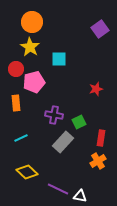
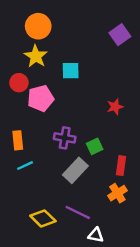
orange rectangle: (16, 103) -> (18, 140), moved
yellow diamond: (27, 172) -> (43, 218), moved
purple line: (58, 189) -> (78, 212), moved

